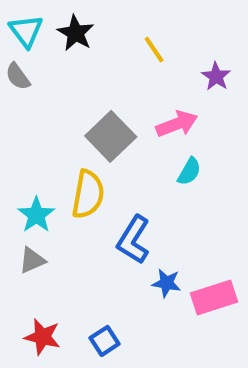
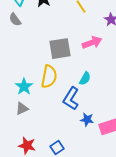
gray square: (111, 136) -> (60, 49), turned 35
cyan semicircle: (189, 171) -> (85, 79), moved

